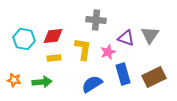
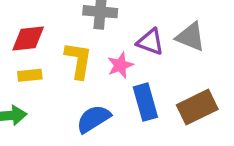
gray triangle: (150, 35) -> (191, 37), turned -42

